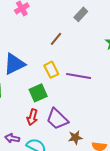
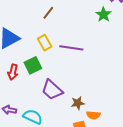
red arrow: (32, 117) -> (13, 72), moved
brown star: (75, 138) -> (78, 103), moved

